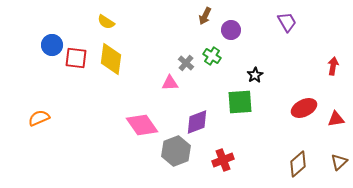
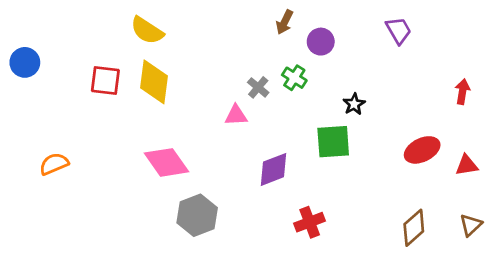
yellow semicircle: (106, 22) -> (147, 30), size x1.4
blue circle: (52, 45) -> (25, 62), moved
pink diamond: (142, 125) -> (167, 162), moved
gray hexagon: (176, 151) -> (197, 215), moved

